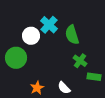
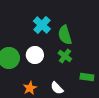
white circle: (31, 36) -> (35, 55), moved
green cross: (80, 61) -> (65, 56), moved

